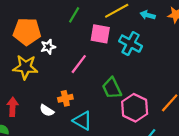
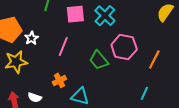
cyan cross: (131, 44) -> (105, 16), turned 30
pink hexagon: (135, 108) -> (124, 47), moved
white semicircle: (47, 110) -> (35, 97), moved

